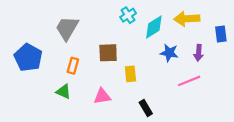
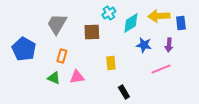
blue rectangle: (221, 34) -> (181, 23), moved
brown square: (108, 53) -> (92, 32), moved
pink triangle: (102, 96) -> (77, 77), moved

